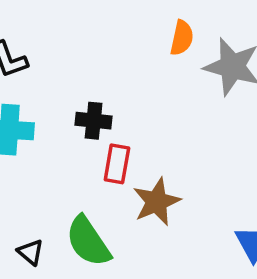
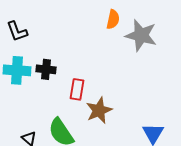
black cross: (94, 121) -> (46, 69), moved

